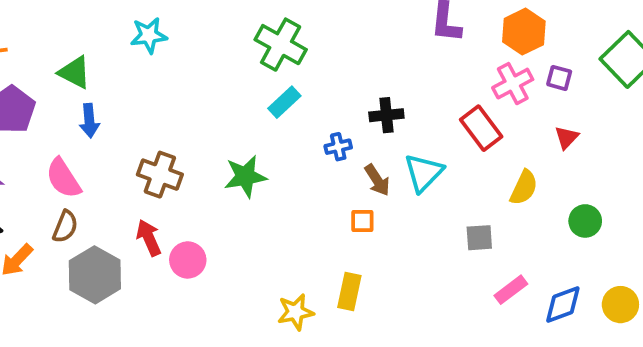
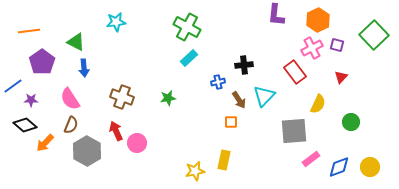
green star: (245, 176) -> (168, 98), size x0.7
gray square: (479, 238) -> (294, 131), size x1.8

